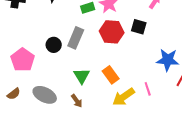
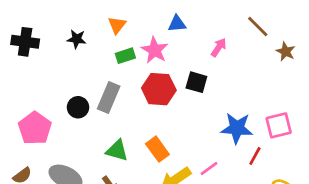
green triangle: (82, 76) -> (117, 150), turned -42
pink line: (148, 89) -> (209, 169), turned 72

